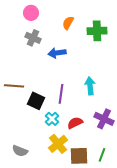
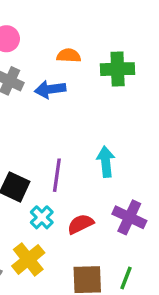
orange semicircle: (68, 23) -> (69, 56), turned 64
blue arrow: (57, 53) -> (50, 89), moved
yellow cross: (58, 144) -> (28, 259), moved

